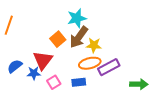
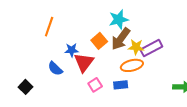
blue semicircle: (15, 66) -> (55, 69), turned -98
purple rectangle: (109, 67) -> (151, 48), moved
blue star: (34, 73) -> (72, 50), moved

